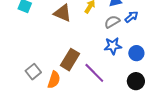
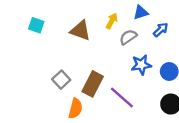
gray semicircle: (112, 22) -> (128, 37), moved
gray square: (33, 72) -> (61, 80), moved

